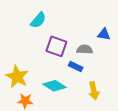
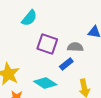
blue rectangle: (76, 67) -> (66, 64), turned -64

